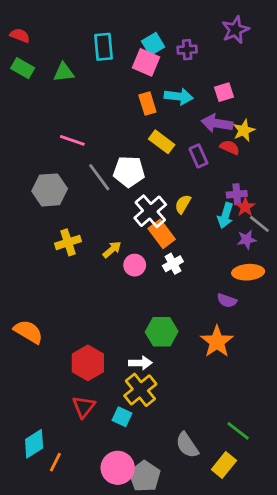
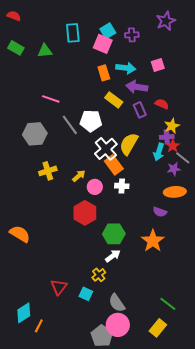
red semicircle: (20, 35) -> (14, 16), moved
purple arrow: (217, 123) -> (137, 87), moved
yellow star: (244, 130) -> (172, 126), moved
yellow semicircle: (183, 204) -> (129, 144), size x1.6
white cross: (173, 264) -> (122, 186), turned 32
red hexagon: (88, 363) -> (85, 213), moved
white arrow: (140, 363) -> (113, 256), moved, turned -35
yellow cross: (140, 390) -> (99, 275), size x0.6
gray semicircle: (187, 445) -> (117, 303), moved
pink circle: (118, 468) -> (118, 325), moved

